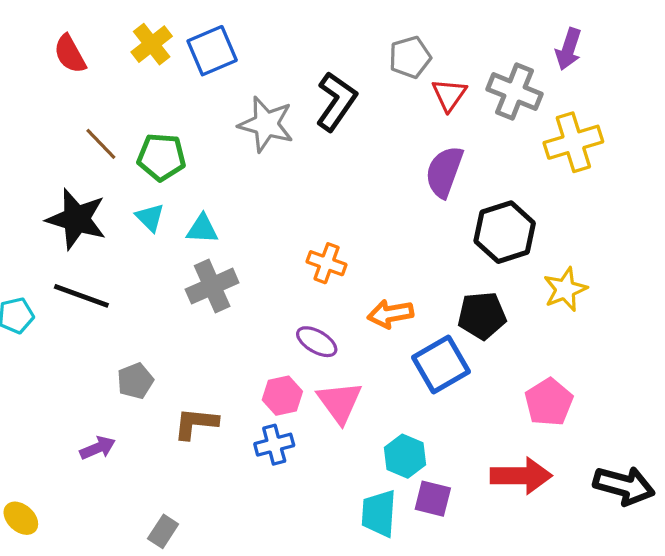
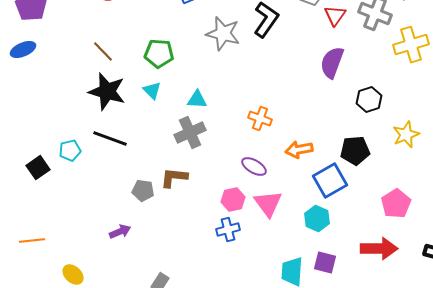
brown line: (101, 144) -> (103, 52), moved
cyan triangle: (202, 229) -> (197, 100), moved
black hexagon: (505, 232) -> (369, 100), size x0.7
gray pentagon: (135, 381) -> (143, 191), turned 30
brown L-shape: (196, 423) -> (174, 178), moved
cyan hexagon: (405, 456) -> (317, 219), moved

